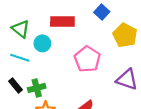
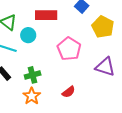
green cross: (37, 88) -> (33, 75), moved

